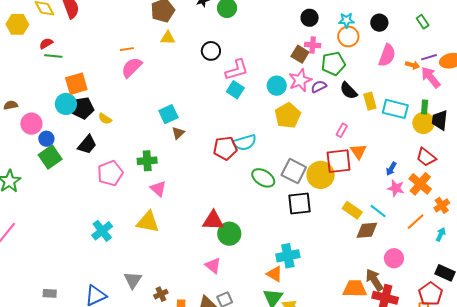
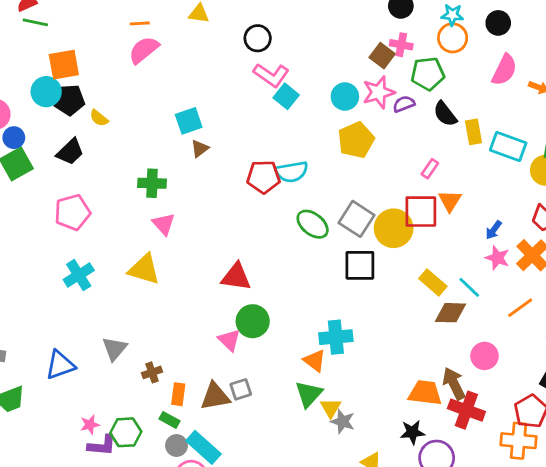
pink L-shape: (237, 70) -> (271, 75), moved, turned 45
pink pentagon: (110, 173) -> (72, 212), moved
green circle: (229, 234) -> (253, 321), moved

